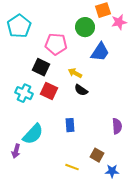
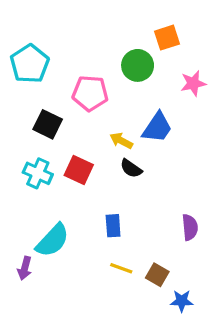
pink star: (119, 22) -> (193, 83), moved
blue trapezoid: (100, 52) -> (157, 128), moved
black square: (41, 67) -> (48, 124), moved
yellow line: (72, 167) -> (121, 268), moved

